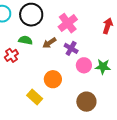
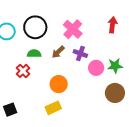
orange circle: (53, 79) -> (59, 84), moved
yellow rectangle: (35, 97) -> (53, 108), turned -56
brown circle: (86, 102) -> (115, 93), moved

